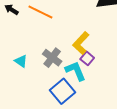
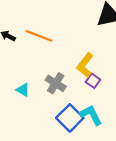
cyan L-shape: (76, 71) -> (91, 115), moved

